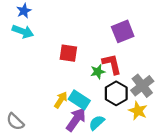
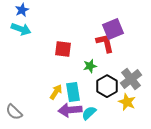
red L-shape: (112, 64) -> (105, 43), moved
cyan rectangle: (79, 100) -> (73, 92), turned 48
purple arrow: (76, 119) -> (70, 110), turned -130

